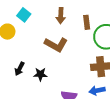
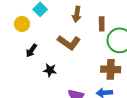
black arrow: (20, 69) -> (31, 51), moved

